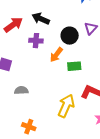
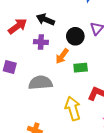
gray semicircle: (21, 90) -> (40, 83), moved, size x1.6
yellow arrow: (66, 106) -> (73, 108), turned -40

